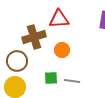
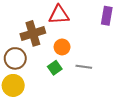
green square: (51, 78) -> (55, 68), moved, turned -32
gray line: (72, 81) -> (84, 67), moved

